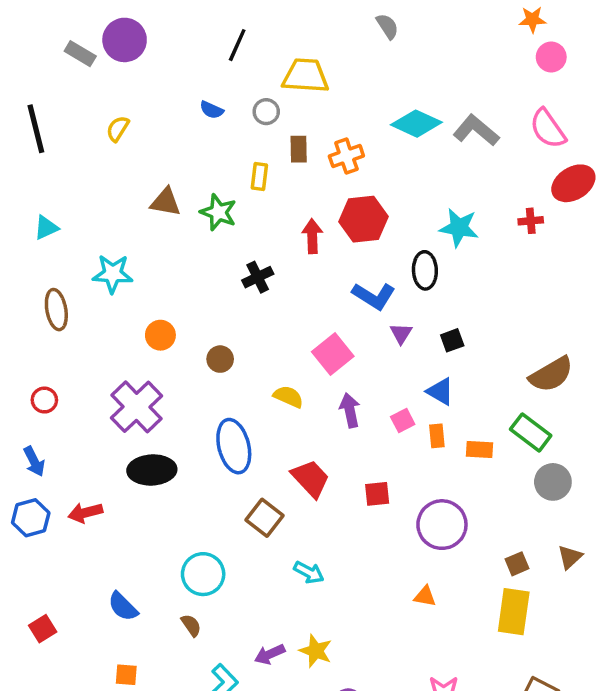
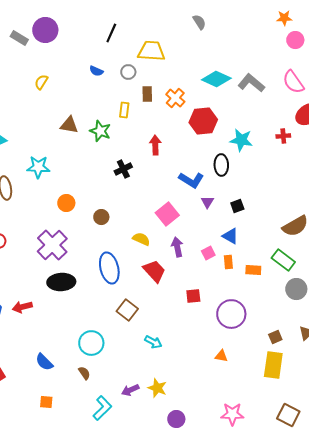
orange cross: (346, 156) -> (175, 98), turned -30
red hexagon: (363, 219) -> (203, 121), moved
red trapezoid: (311, 479) -> (154, 271), moved

